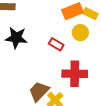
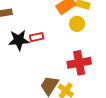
red rectangle: (56, 44) -> (37, 37), moved, turned -32

